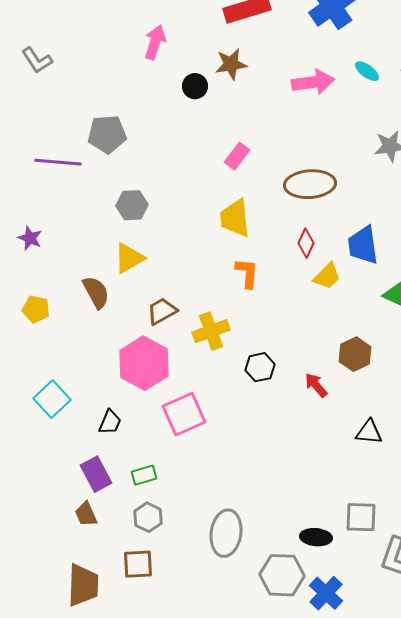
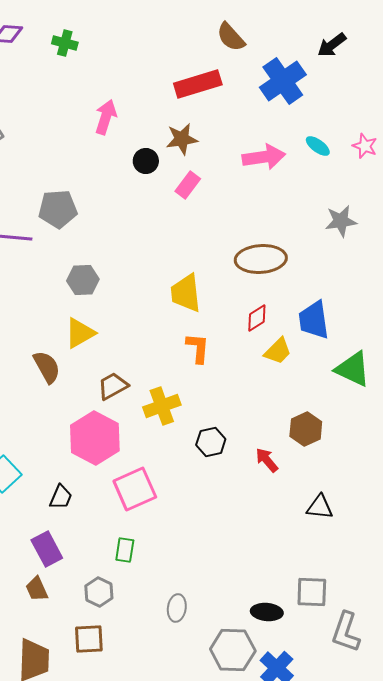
pink rectangle: (237, 156) -> (188, 185), moved
red diamond: (306, 243) -> (257, 318), turned 32
green rectangle: (144, 475) -> (125, 550), moved, turned -65
gray ellipse: (226, 533) -> (177, 608), size x0.6

